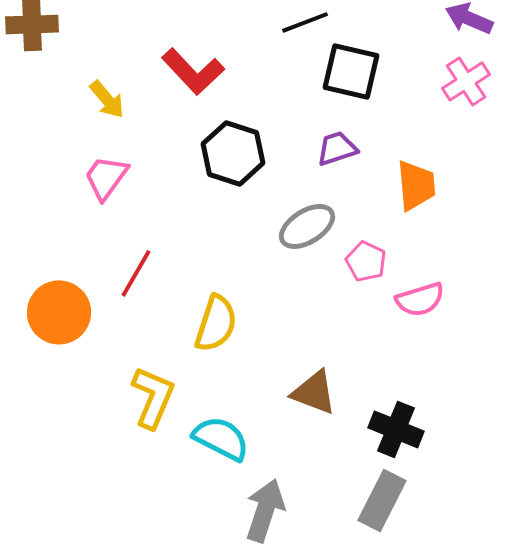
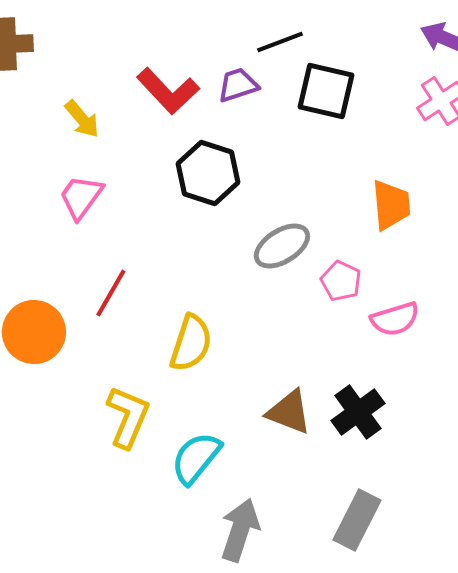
purple trapezoid: (337, 148) -> (238, 85), moved
black cross: (396, 429) -> (358, 412), moved, turned 32
cyan semicircle: (221, 438) -> (196, 458), turned -78

